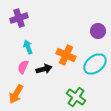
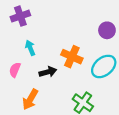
pink semicircle: (23, 67) -> (15, 70), moved
orange arrow: (16, 94) -> (30, 99), moved

